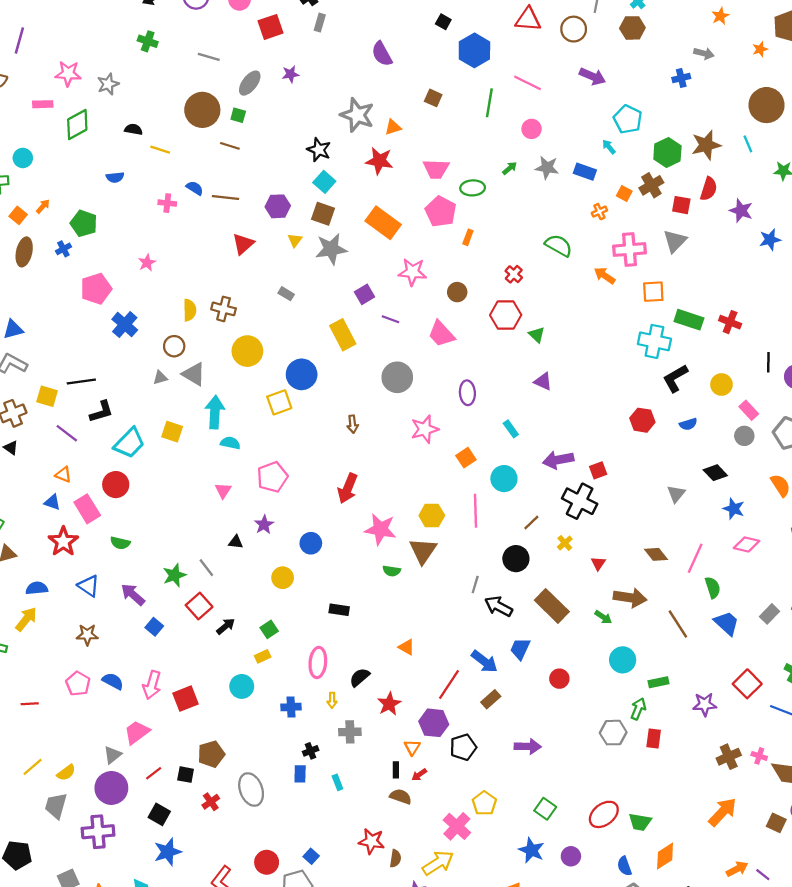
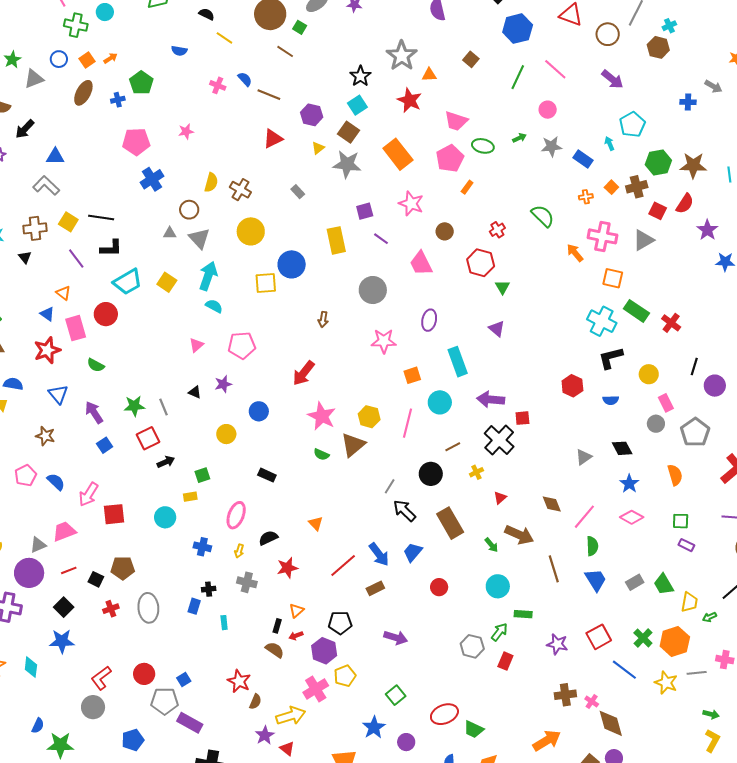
gray star: (547, 168) -> (551, 146), turned -30
cyan rectangle: (511, 429) -> (458, 362), size x1.8
purple hexagon: (434, 723) -> (324, 651), moved

